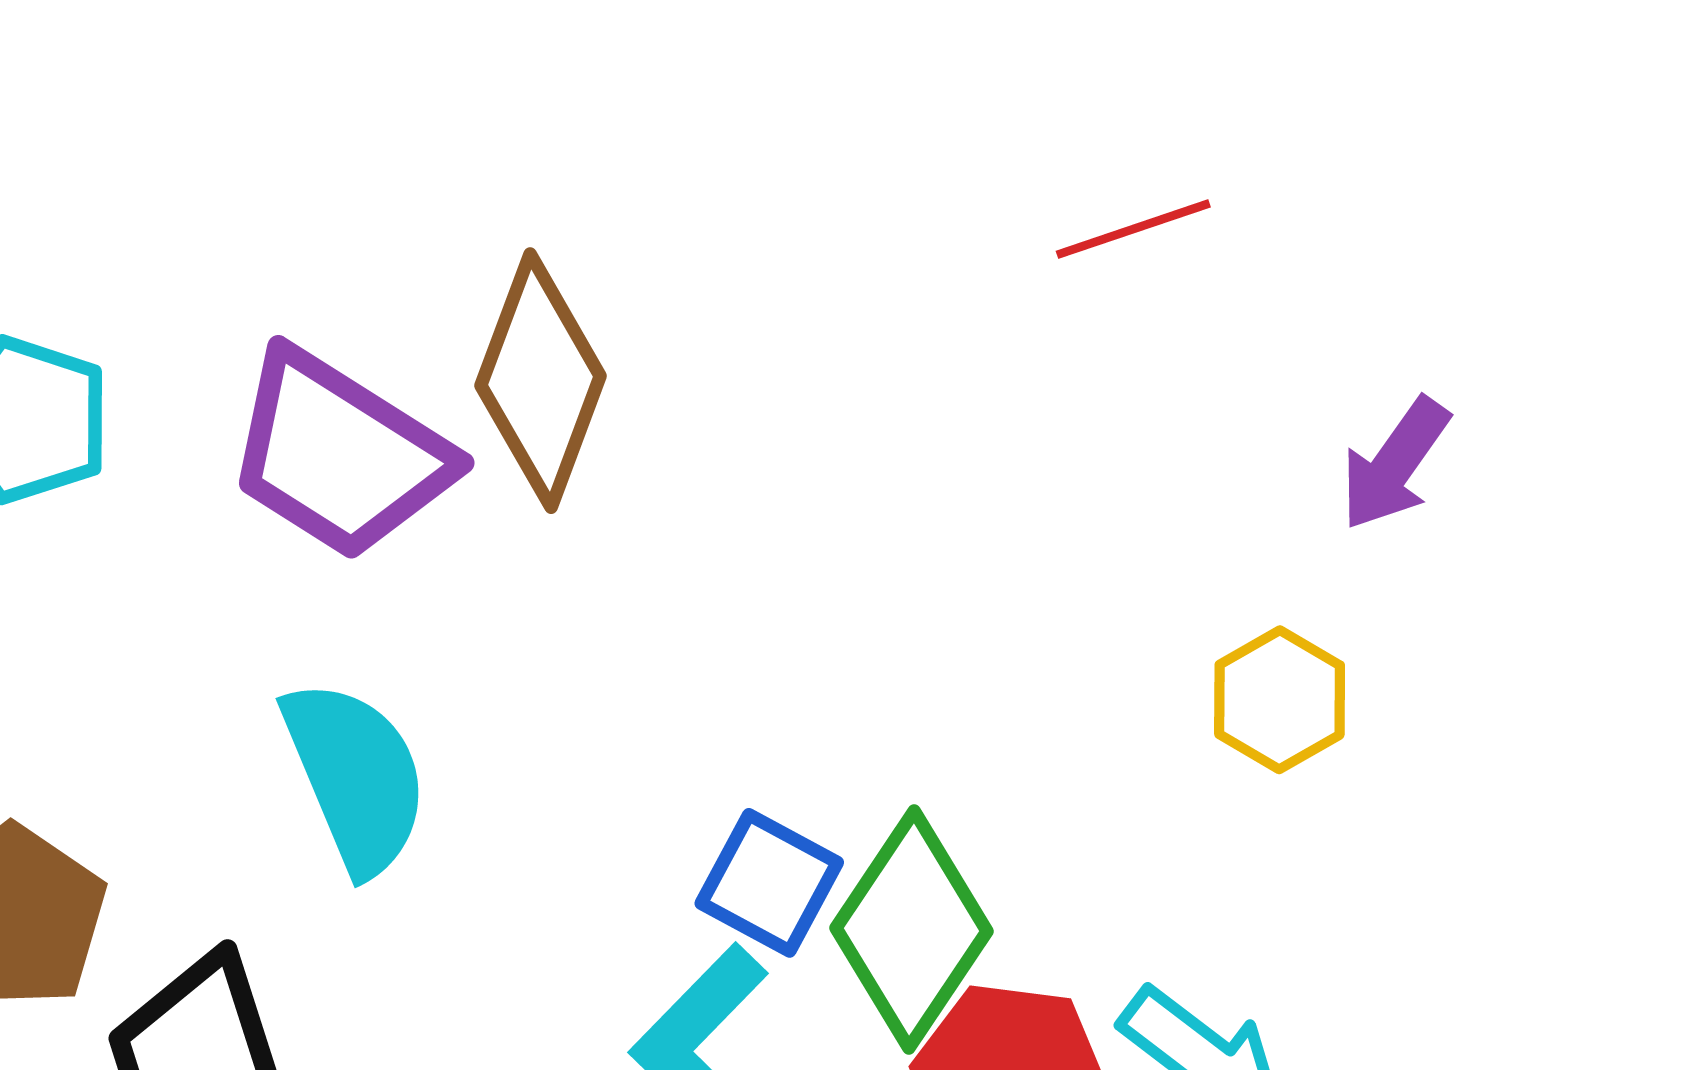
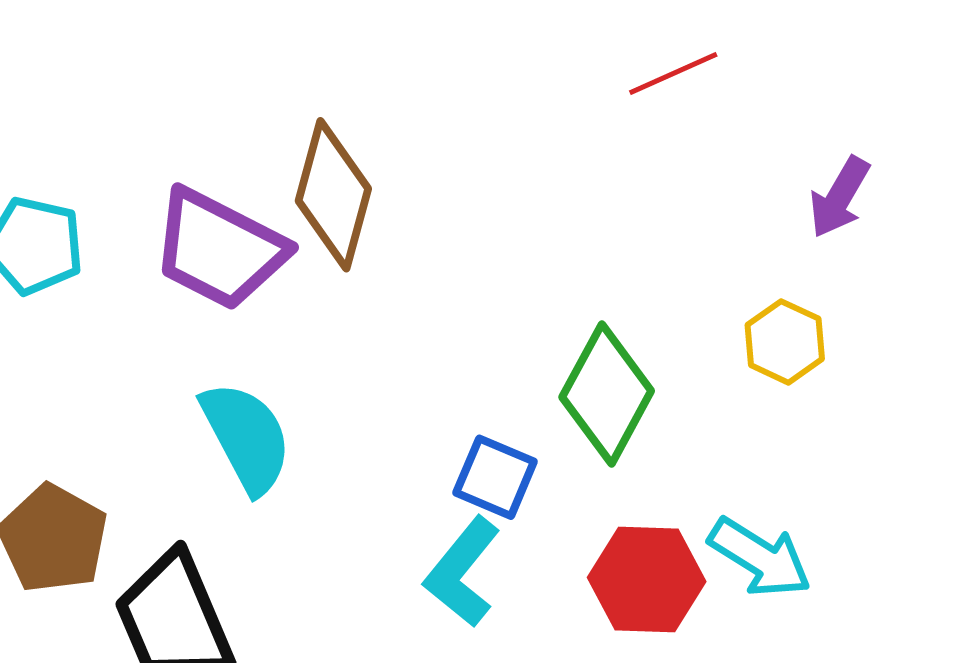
green diamond: (911, 930) -> (607, 394), moved

